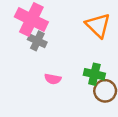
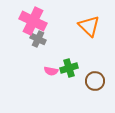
green cross: (94, 74) -> (69, 68), moved, turned -30

